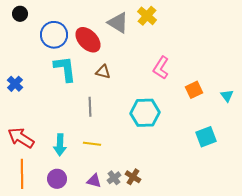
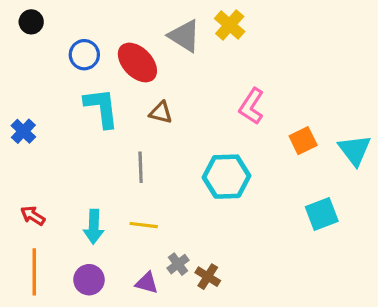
blue circle: (54, 35) -> (84, 55), size x0.7
cyan triangle: (227, 96) -> (355, 150), size x1.6
red arrow: (21, 138) -> (33, 216), size x0.6
gray cross: (114, 178) -> (178, 264), moved

